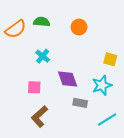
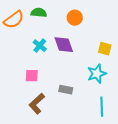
purple diamond: (68, 79) -> (64, 45), moved
gray rectangle: (80, 103) -> (66, 90), moved
cyan line: (107, 120) -> (102, 107), turned -60

